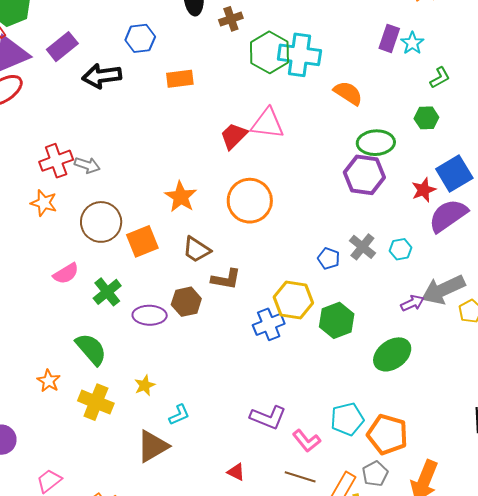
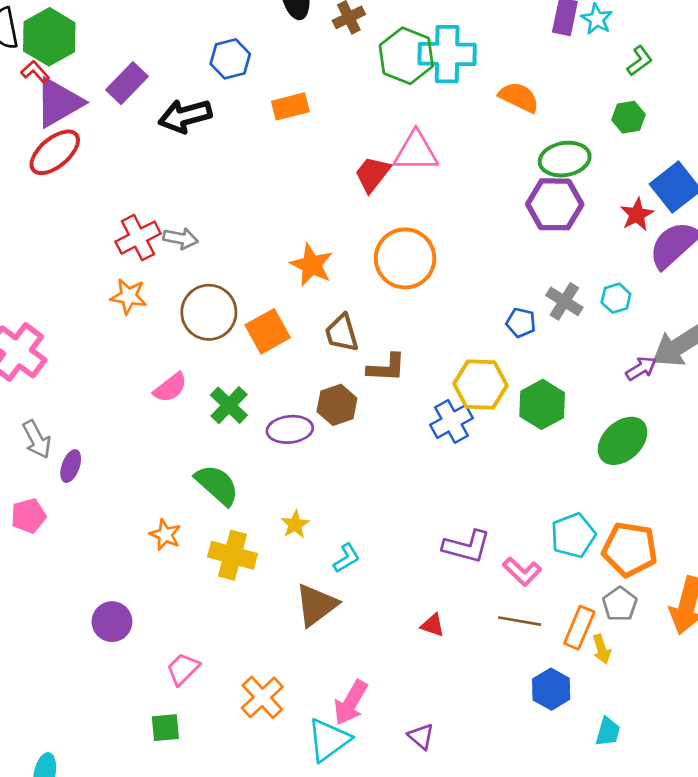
brown trapezoid: (197, 249) -> (342, 333), turned 48

